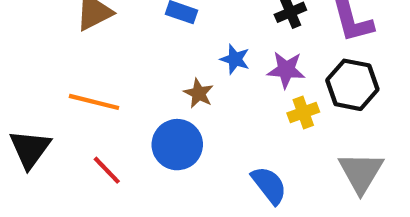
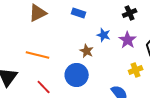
purple star: (286, 70) -> (128, 40), turned 30
yellow cross: (303, 113) -> (136, 70), moved

